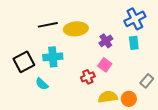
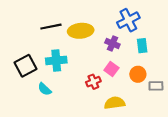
blue cross: (135, 19) -> (128, 20), moved
purple cross: (106, 41) -> (112, 43), turned -32
gray rectangle: (147, 81) -> (156, 86), turned 48
orange circle: (129, 99) -> (138, 74), moved

